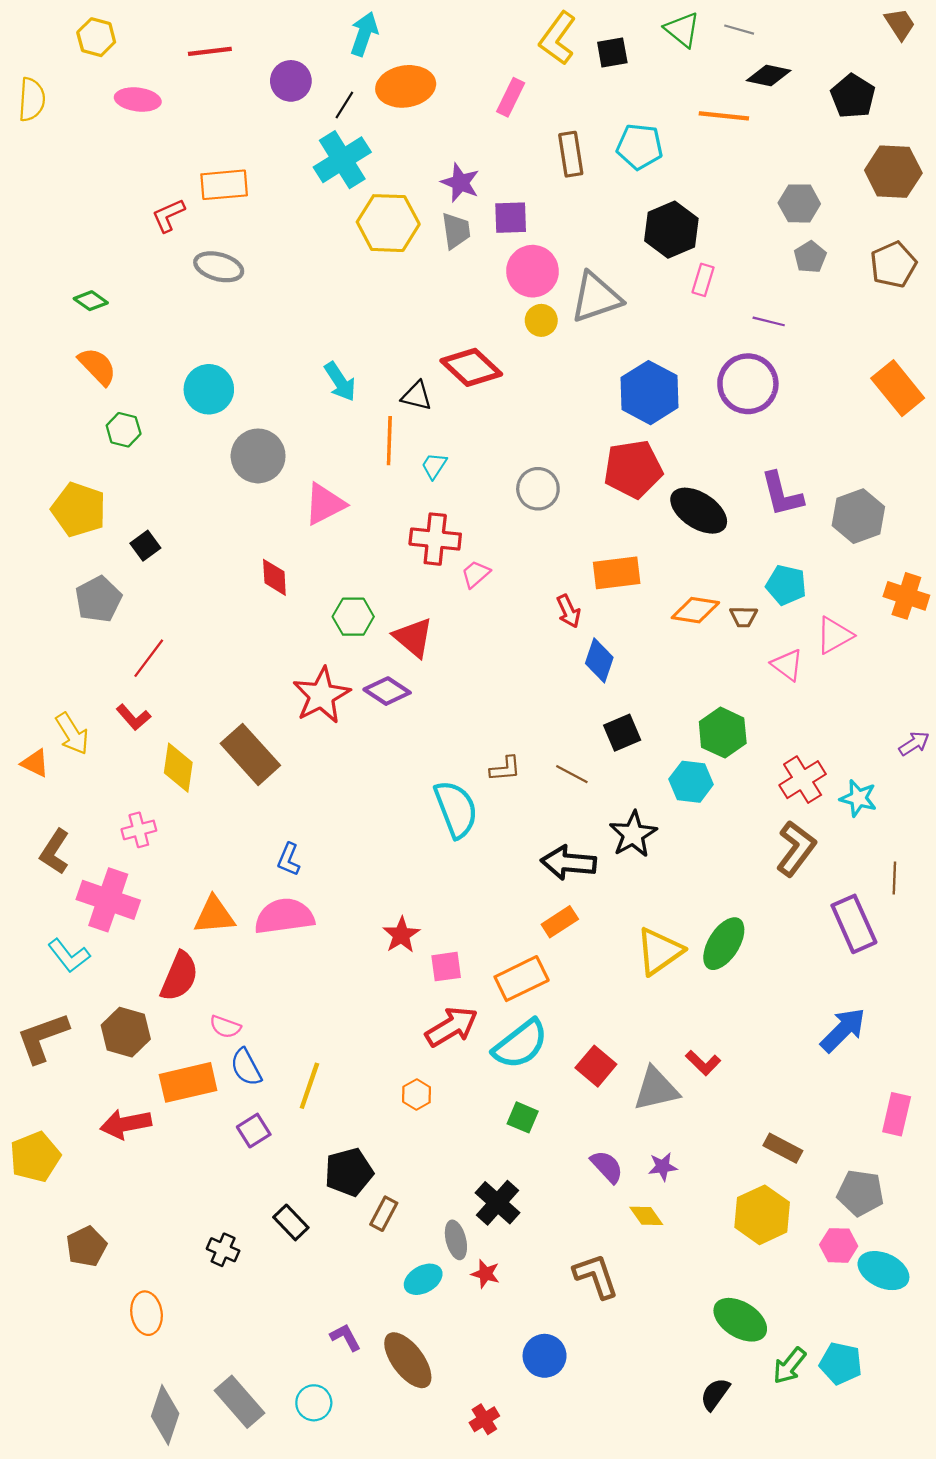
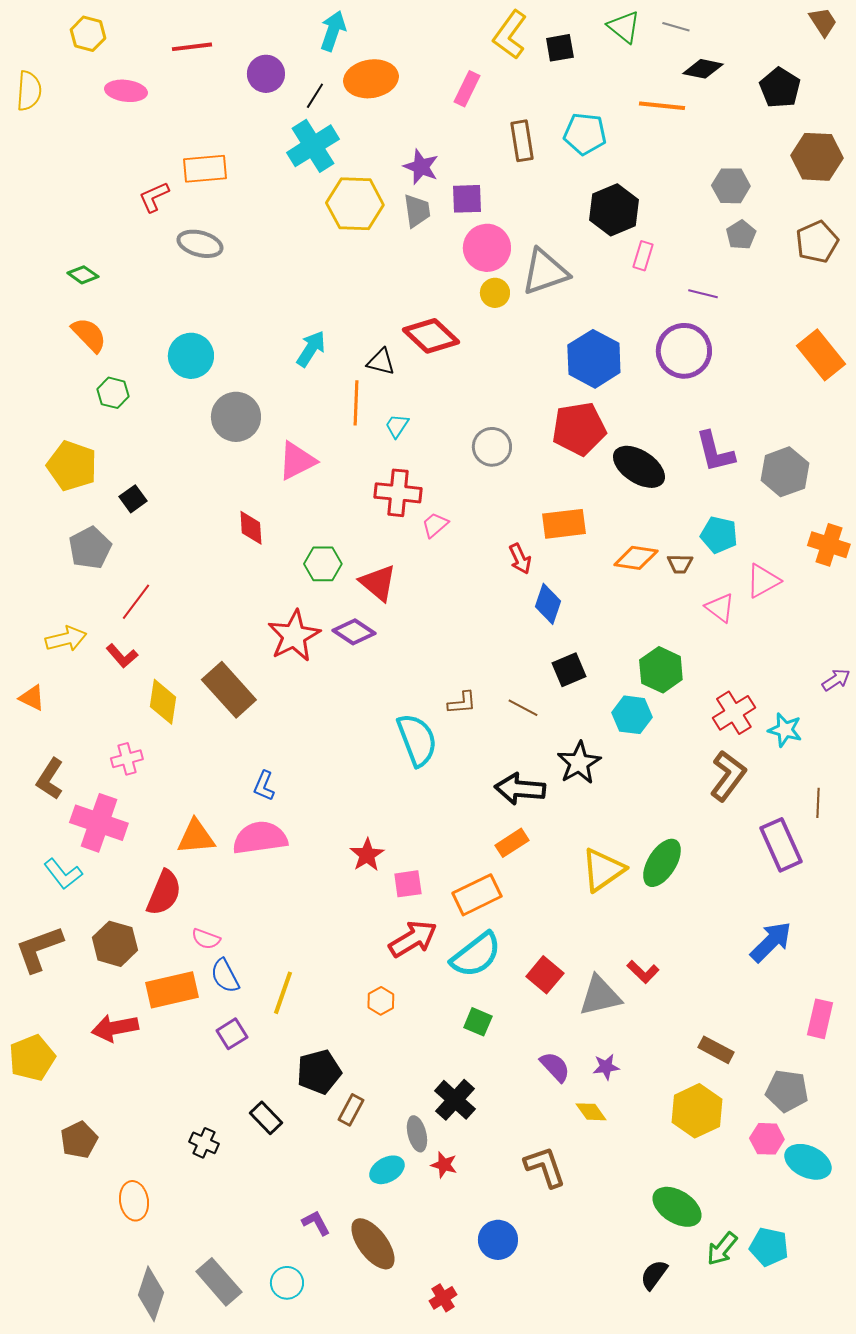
cyan arrow: (340, 382) -> (311, 349), turned -114
yellow arrow: (72, 734) -> (66, 639), moved, turned -72

